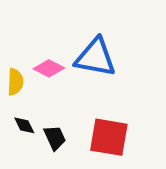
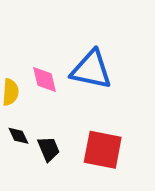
pink diamond: (49, 68) -> (44, 79), turned 48

